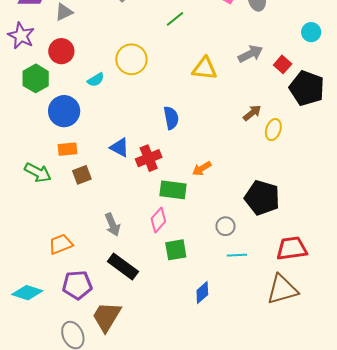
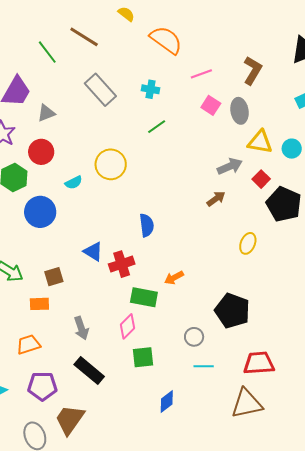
yellow triangle: (205, 68) -> (260, 142), moved
brown arrow: (252, 113) -> (216, 199), moved
orange rectangle: (68, 149) -> (39, 304), moved

